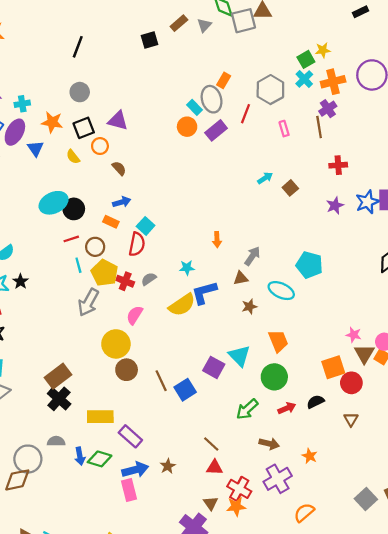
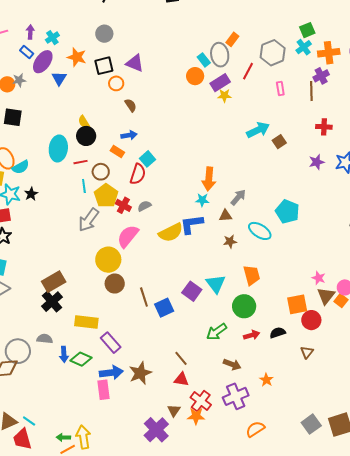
yellow star: (323, 50) -> (224, 96), moved
cyan cross: (22, 104) -> (52, 38), turned -32
yellow semicircle: (73, 157) -> (84, 122), moved
cyan arrow: (265, 178) -> (258, 130), size x1.6
cyan ellipse: (54, 203) -> (58, 148), moved, turned -65
orange arrow: (217, 240) -> (209, 179), size x1.6
cyan star: (187, 268) -> (202, 200), moved
pink semicircle: (135, 315) -> (128, 236), size x1.4
brown star: (168, 466) -> (140, 373), size x1.6

